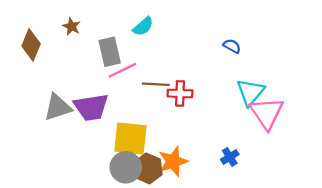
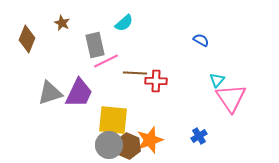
cyan triangle: (250, 92) -> (217, 80), size x0.6
purple trapezoid: (91, 107) -> (79, 93), turned -56

